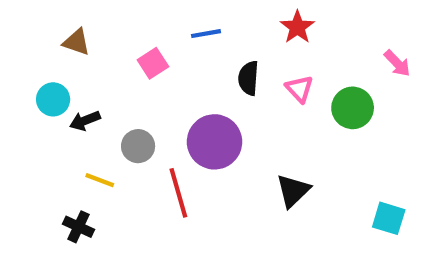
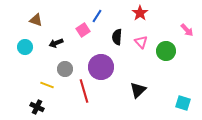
blue line: (206, 34) -> (97, 16), turned -48
pink square: (153, 63) -> (83, 30), moved
black arrow: (85, 121) -> (56, 43), moved

